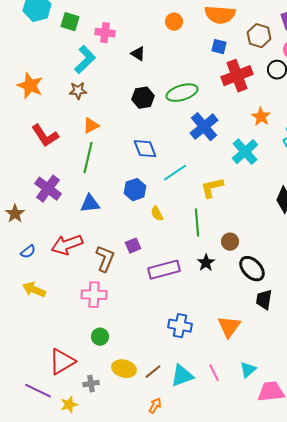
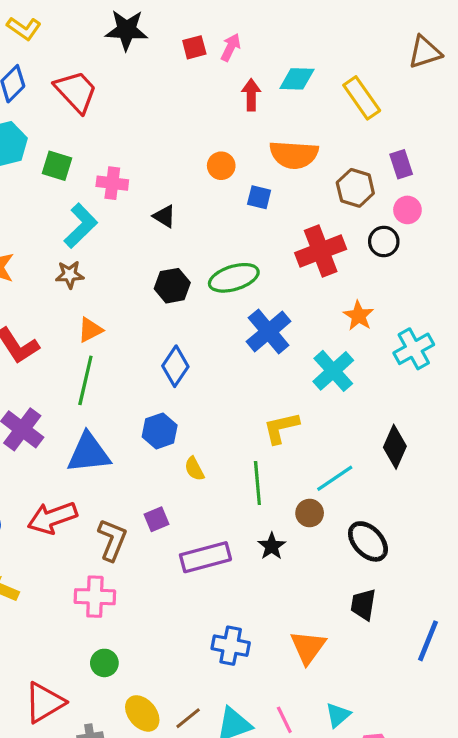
blue square: (219, 47) -> (259, 197), moved
blue diamond: (145, 149) -> (175, 366), turned 55
cyan line: (175, 173) -> (335, 478), moved
blue triangle: (90, 204) -> (89, 453), size x1.4
black ellipse: (252, 269) -> (368, 541), moved
yellow ellipse: (124, 369) -> (142, 713), turned 35

